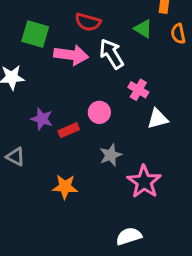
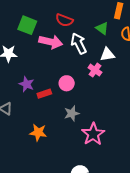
white triangle: (158, 119) -> (107, 54), moved

